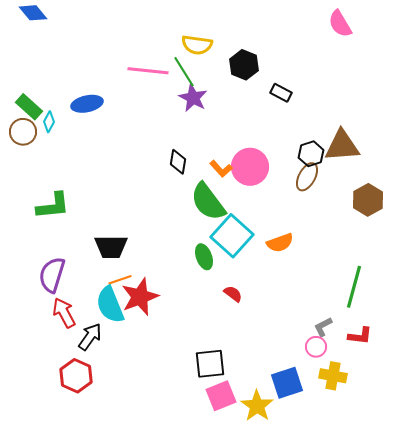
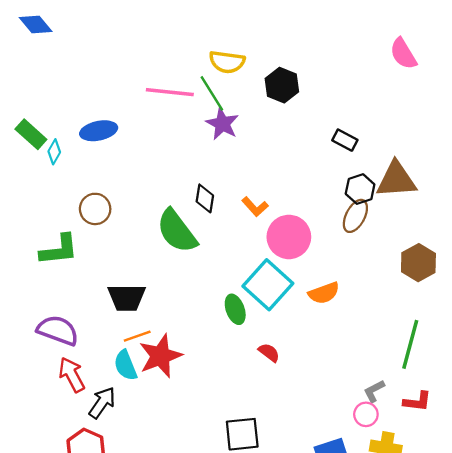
pink semicircle: (340, 24) -> (403, 54), moved
black rectangle: (281, 93) -> (345, 140), moved
brown circle: (23, 132) -> (95, 209), moved
pink circle: (250, 167) -> (289, 237), moved
brown hexagon: (368, 200) -> (418, 263), moved
green semicircle: (208, 202) -> (177, 231), moved
purple semicircle: (52, 275) -> (58, 330), turned 93
cyan semicircle: (110, 305) -> (125, 365), size x0.7

